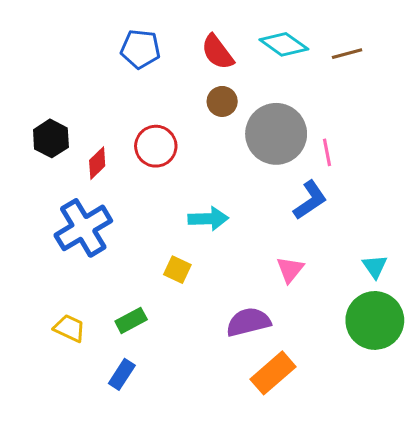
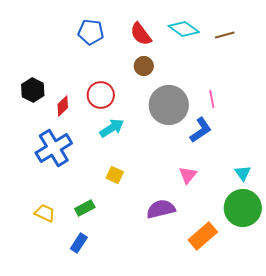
gray circle: (276, 134) -> (169, 105), moved
cyan arrow: (208, 219) -> (112, 128), moved, turned -30
orange rectangle: (273, 373) -> (203, 236), moved

